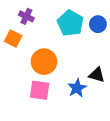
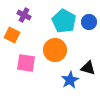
orange circle: (44, 62) -> (55, 50), moved
pink square: (40, 90) -> (26, 63), moved

